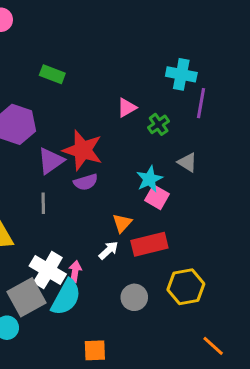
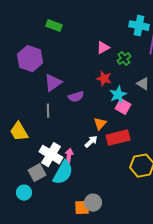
red star: (83, 150) -> (104, 79), moved, size x0.6
gray square: (27, 297) -> (37, 173), size x0.7
gray circle: (134, 297) -> (93, 203), moved

